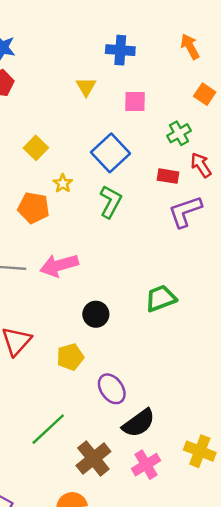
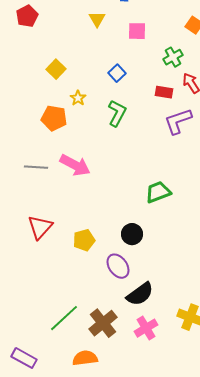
blue square: (111, 153) -> (117, 73), size x0.6
pink arrow: (59, 265) -> (75, 165), turned -136
black circle: (96, 314) -> (132, 234), moved
green line: (48, 429) -> (64, 318), moved

